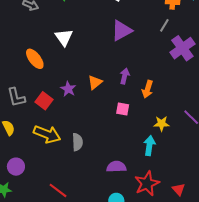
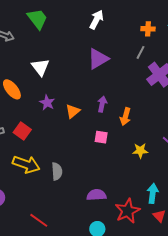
purple star: (68, 89) -> (47, 103), moved
cyan arrow: (149, 146) -> (153, 193), moved

